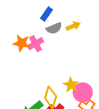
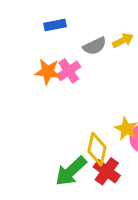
blue rectangle: (47, 14) -> (55, 25), moved, turned 48

